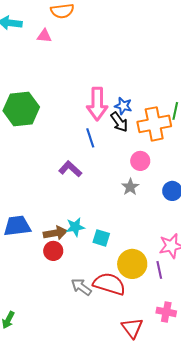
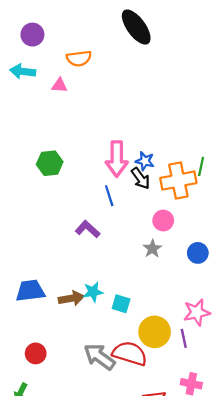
green hexagon: (21, 109) -> (50, 163), moved, size x0.7
red circle: (53, 251) -> (36, 353), moved
gray arrow: (81, 287) -> (99, 357), size x1.4

